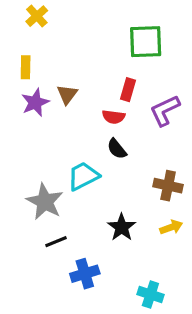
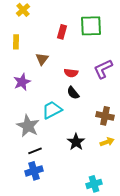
red rectangle: (128, 90) -> (62, 32), moved
purple star: (35, 102) -> (22, 82), moved
blue cross: (85, 274) -> (34, 171), moved
cyan cross: (150, 294) -> (94, 184), turned -35

